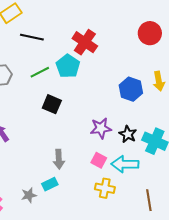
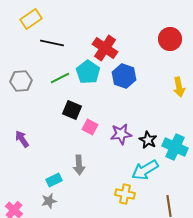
blue hexagon: (131, 89) -> (124, 76), moved
pink square: (99, 160) -> (90, 127), moved
cyan arrow: (125, 164) -> (145, 170), turned -32
cyan rectangle: (50, 184) -> (54, 180), moved

